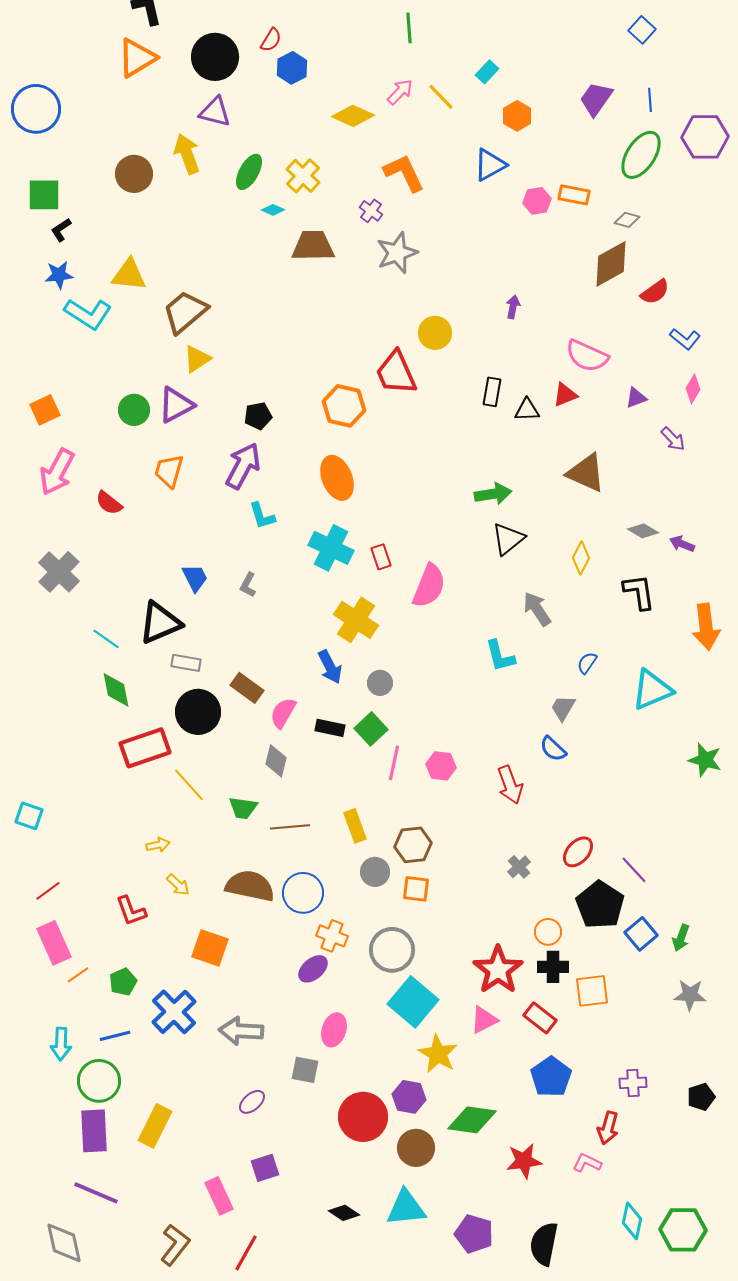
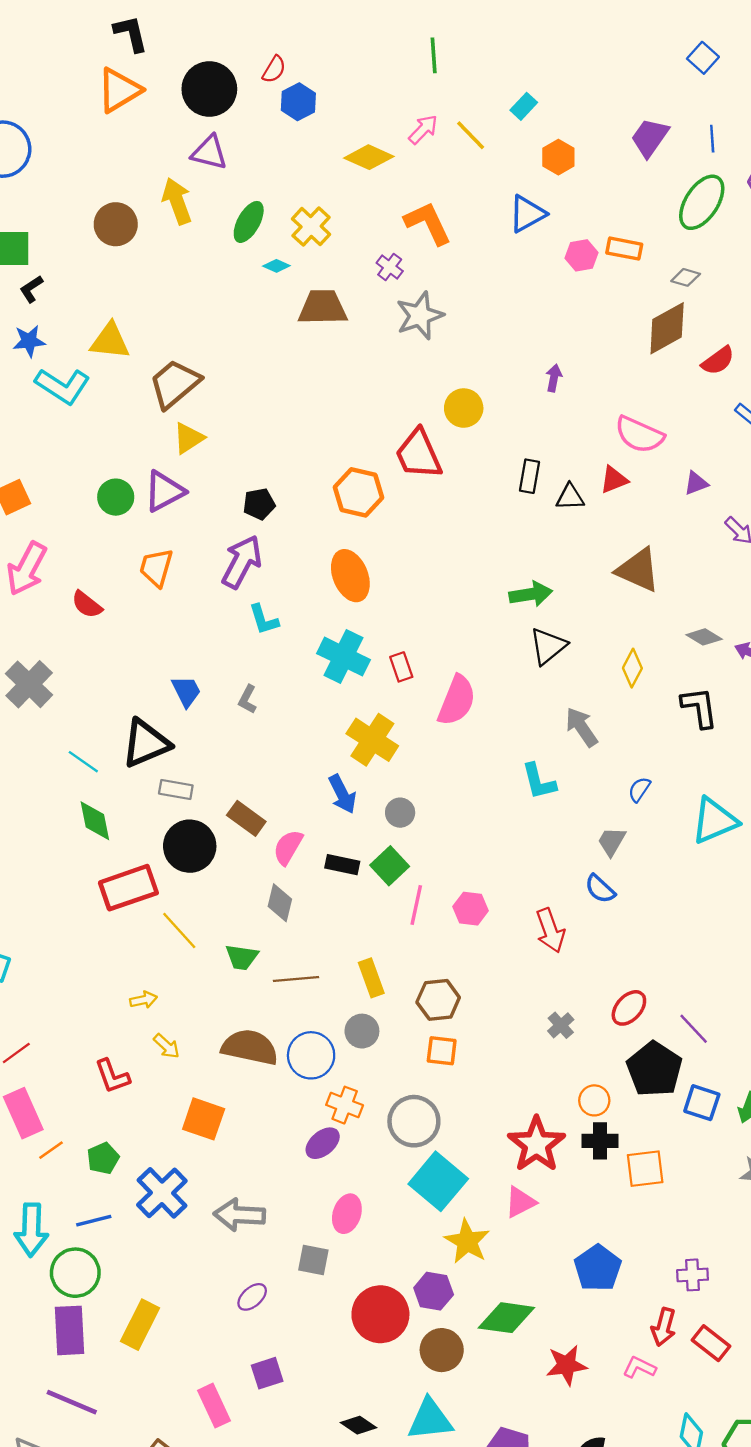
gray circle: (375, 872) -> (362, 1031), moved
blue square: (641, 934) -> (702, 1103), turned -32
red rectangle: (540, 1018) -> (711, 1343), moved
cyan arrow: (61, 1044) -> (31, 1230), size x1.4

